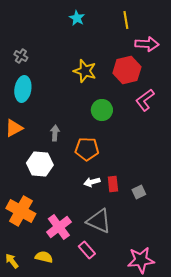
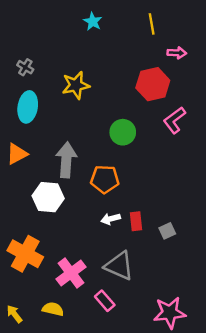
pink arrow: (147, 44) -> (177, 53), size x0.7
yellow star: (85, 71) -> (76, 85), moved, turned -30
gray arrow: (55, 133) -> (66, 160), size x1.8

